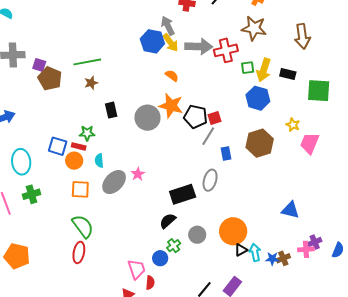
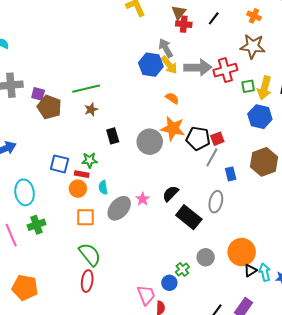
blue square: (58, 146) -> (59, 164), moved
black rectangle: (183, 194) -> (189, 217), turned 60
black semicircle: (168, 221) -> (171, 194), moved

